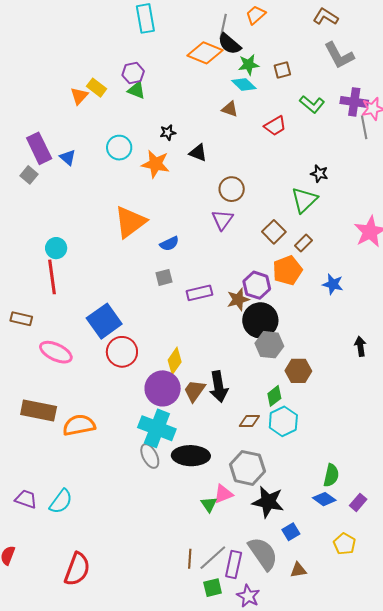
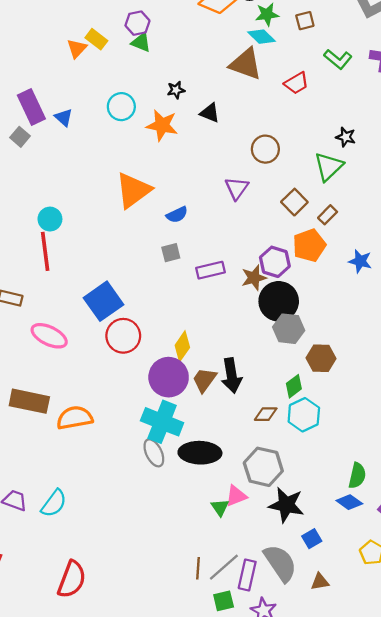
brown triangle: (230, 109) -> (246, 64), size x1.8
brown circle: (232, 189) -> (265, 149), moved

